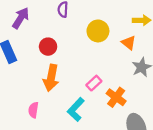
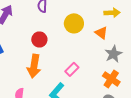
red circle: (48, 47) -> (39, 39), moved
orange cross: (116, 97) -> (111, 79), moved

